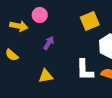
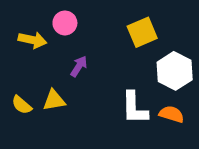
yellow semicircle: (12, 55) -> (22, 105), moved
yellow triangle: (46, 76) -> (54, 100), moved

